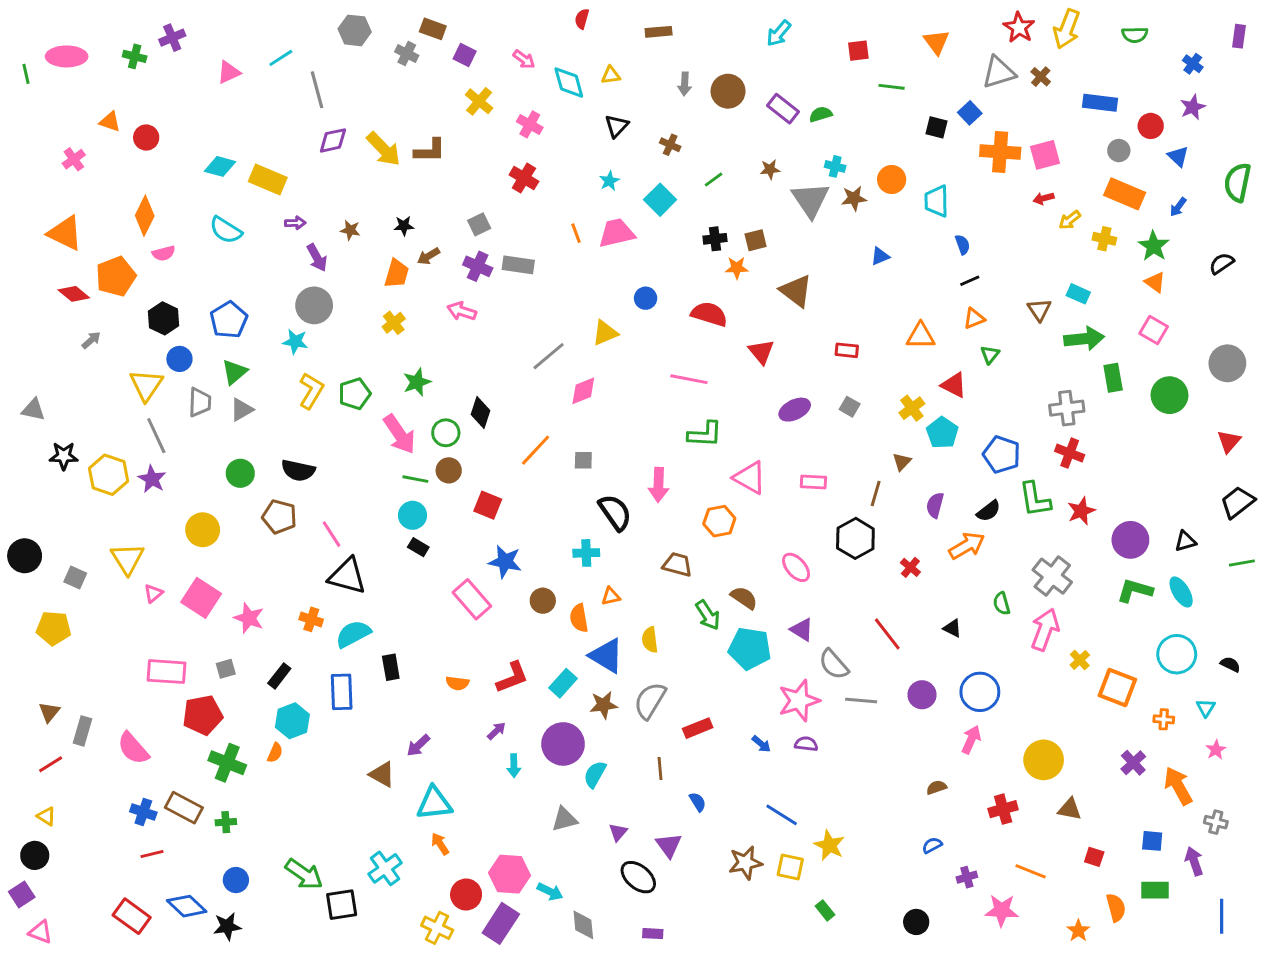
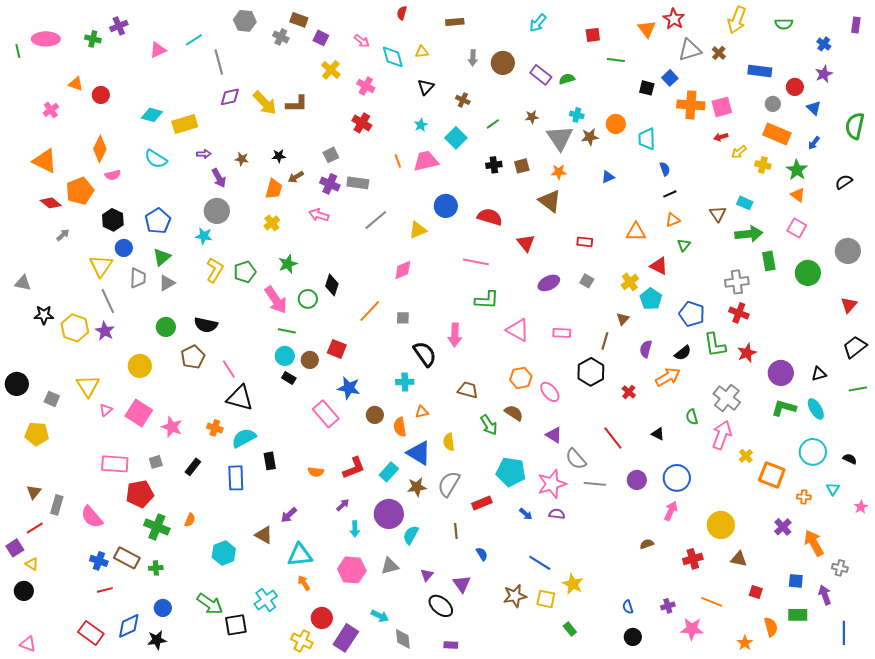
red star: (1019, 27) -> (674, 19), moved
yellow rectangle: (268, 179) -> (185, 124), turned -40
orange star: (737, 268) -> (559, 172), moved
blue circle: (646, 298) -> (446, 206), size x1.5
gray line: (549, 356) -> (376, 220), moved
brown circle: (449, 470) -> (310, 360), moved
brown pentagon: (279, 517) -> (193, 357), turned 30
orange hexagon: (719, 521) -> (521, 378), moved
cyan pentagon: (750, 648) -> (511, 472), moved
cyan hexagon: (292, 721) -> (224, 553), moved
pink star: (1216, 750) -> (861, 507), moved
blue semicircle: (932, 845) -> (628, 607), moved, turned -80
pink hexagon: (509, 874) -> (352, 570), moved
purple square: (22, 894) -> (15, 548), moved
blue diamond: (187, 906) -> (129, 626), turned -68

